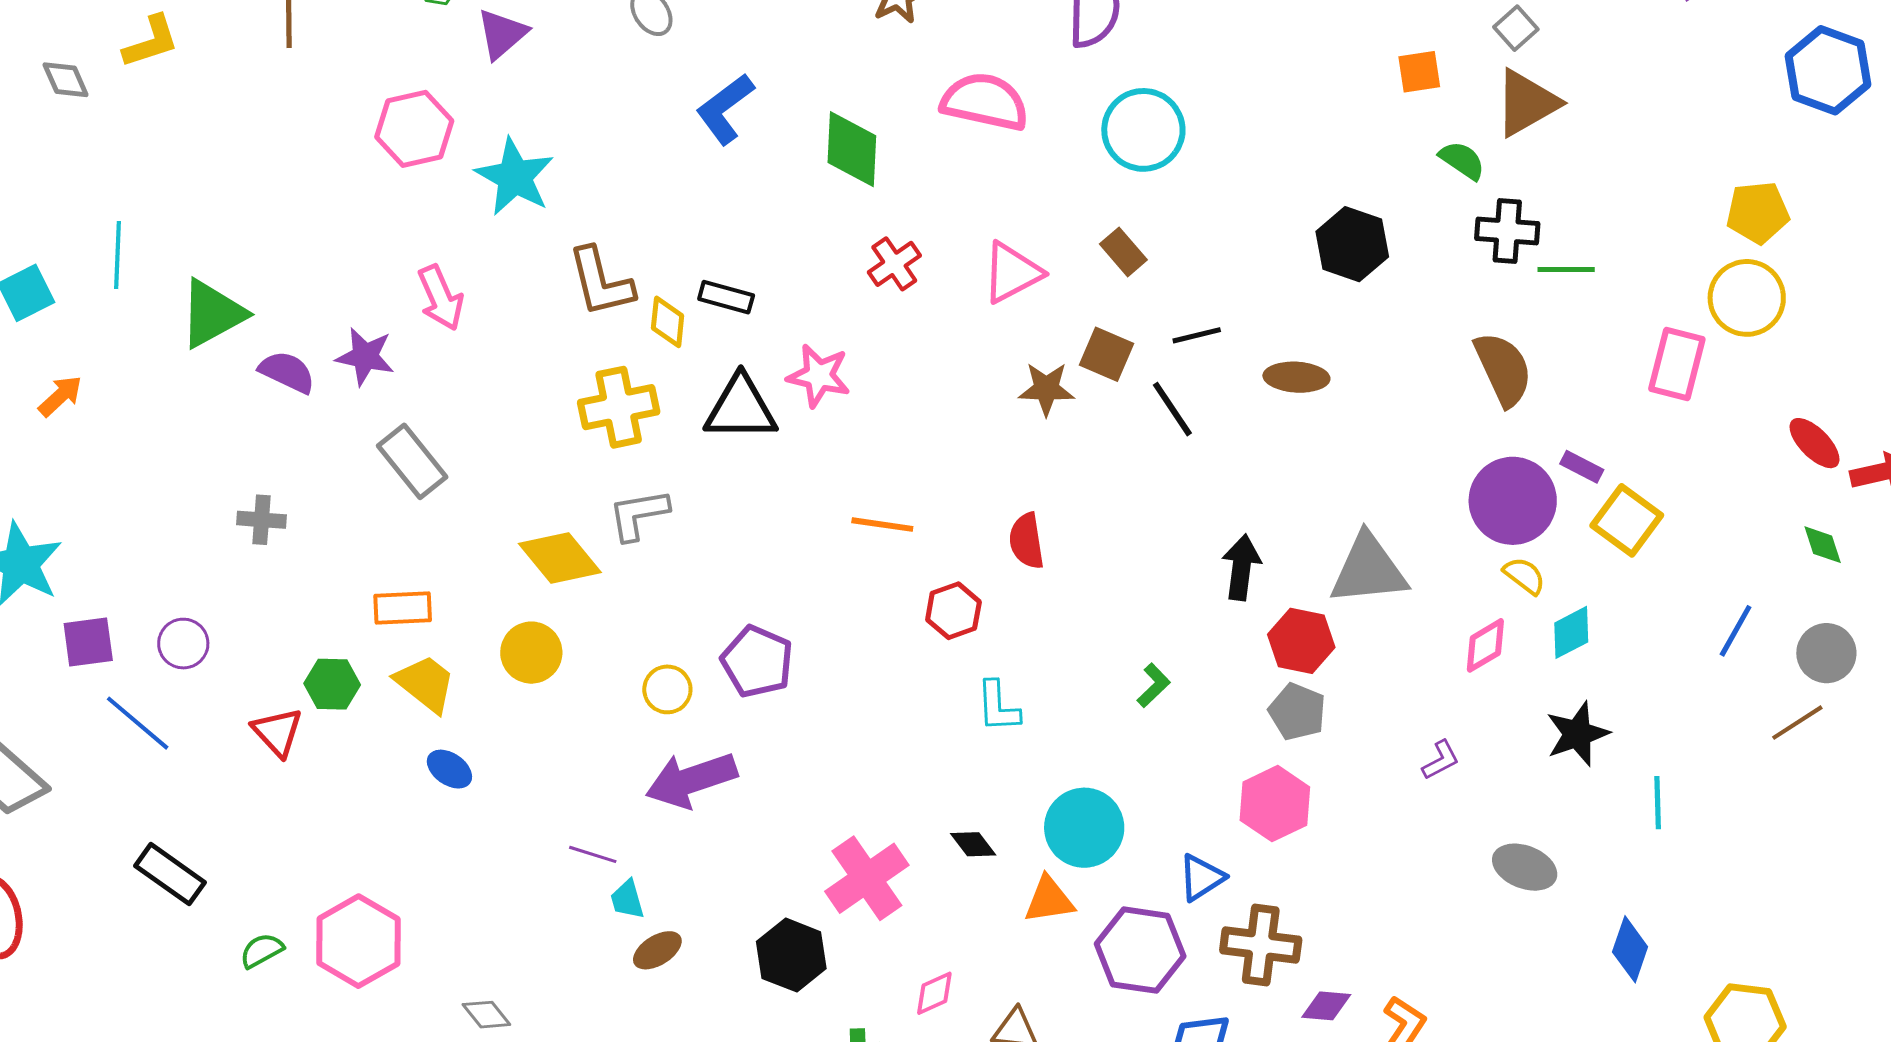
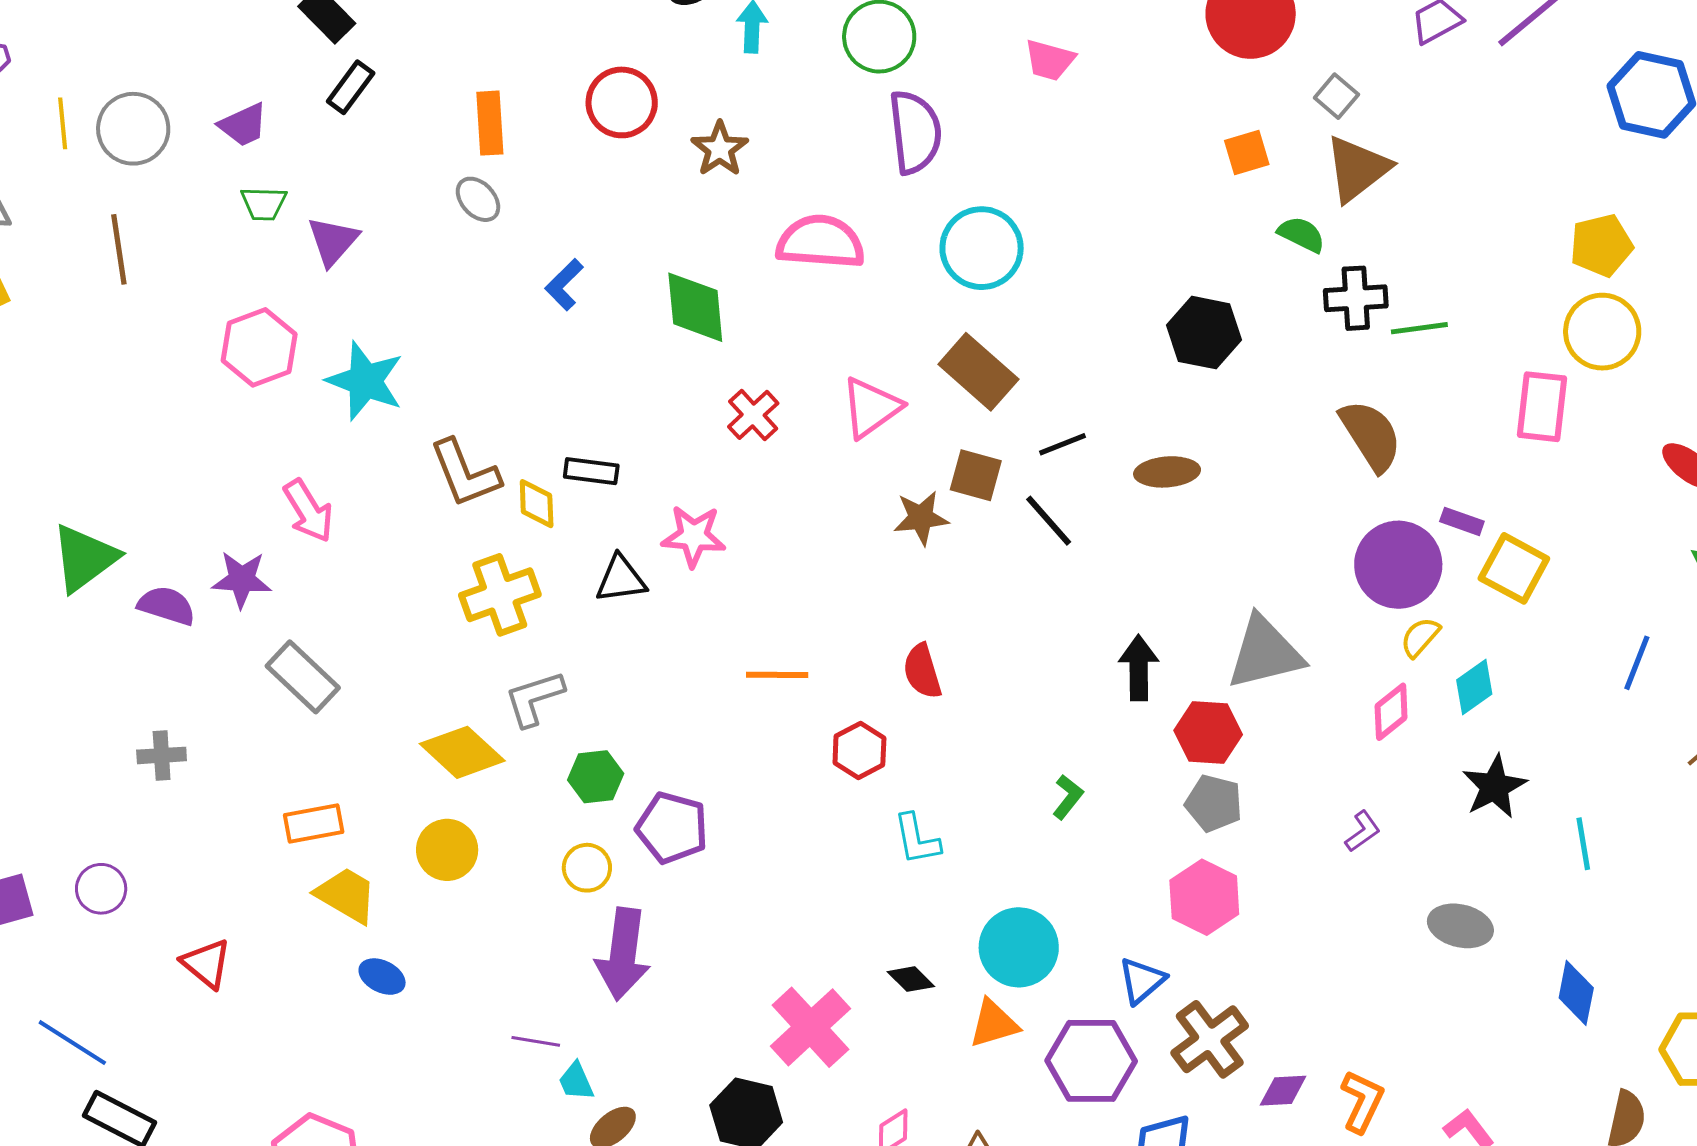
blue L-shape: (725, 109) -> (564, 285), size x0.7
brown rectangle: (1123, 252) -> (978, 372), size x1.6
black triangle: (741, 408) -> (621, 579), size x0.7
yellow semicircle: (1524, 576) -> (1420, 637), turned -78
green hexagon: (332, 684) -> (596, 777), moved
blue line: (138, 723) -> (72, 1043), moved
purple arrow: (691, 780) -> (623, 954), turned -56
brown cross: (1261, 945) -> (1210, 1039), turned -36

